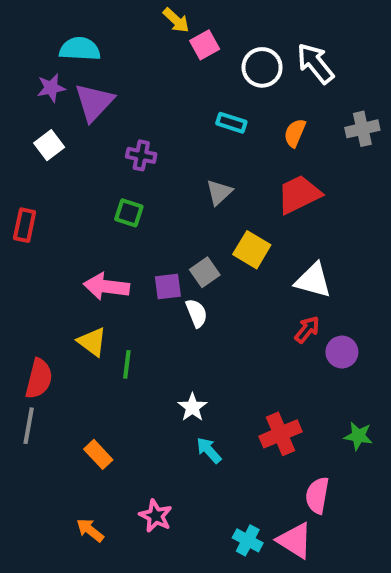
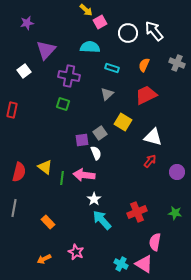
cyan semicircle: (80, 49) -> (90, 47), moved
purple star: (51, 88) -> (27, 23), moved
cyan rectangle: (231, 123) -> (112, 68), moved
gray cross: (362, 129) -> (177, 63), turned 35
purple cross: (141, 155) -> (69, 76), size x1.5
pink arrow: (106, 286) -> (84, 175), moved
purple circle: (342, 352) -> (177, 172), moved
red semicircle: (39, 379) -> (19, 172), moved
cyan arrow: (209, 450) -> (102, 220), size x1.5
orange arrow: (90, 530) -> (44, 259), turned -64

